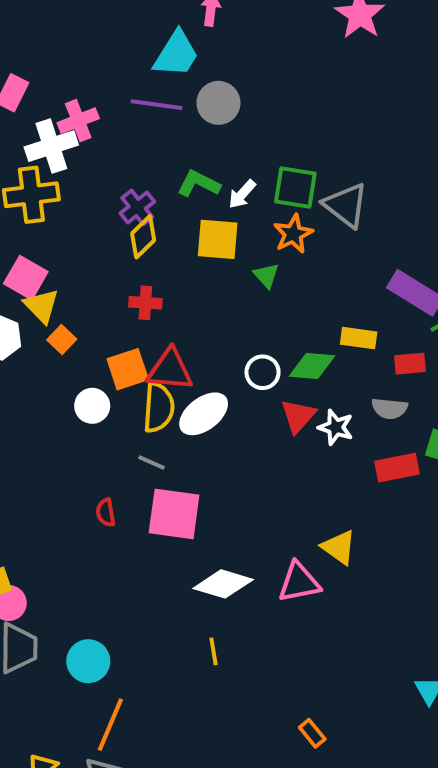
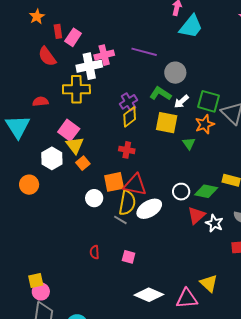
cyan trapezoid: (176, 54) -> (191, 26), moved
gray circle: (218, 103) -> (175, 73), moved
gray line: (152, 463) -> (120, 220), moved
pink square: (174, 514) -> (129, 257), size x0.5

